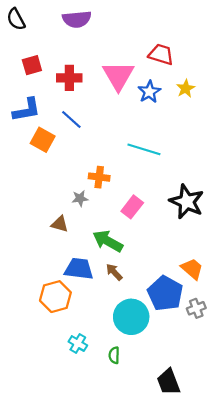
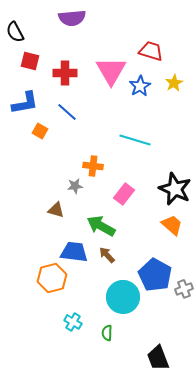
black semicircle: (16, 19) -> (15, 32), moved
red square: (32, 65) -> (30, 61), turned 30
orange square: (43, 140) -> (40, 131), size x0.7
orange trapezoid: (192, 269) -> (172, 225), moved

